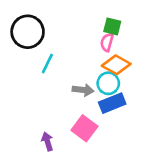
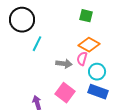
pink semicircle: (107, 42) -> (82, 59), moved
cyan circle: (108, 83) -> (97, 72), moved
blue rectangle: (112, 103) -> (98, 92), moved, turned 42

